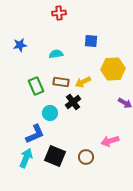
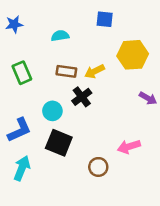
green rectangle: (36, 86) -> (22, 73), moved
blue L-shape: (35, 134) -> (19, 130), moved
black square: (55, 156) -> (59, 143), moved

